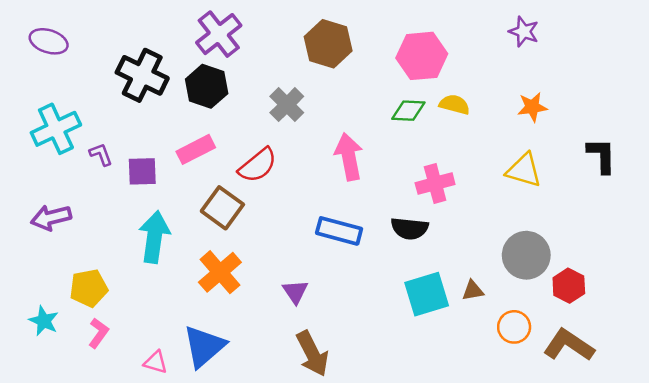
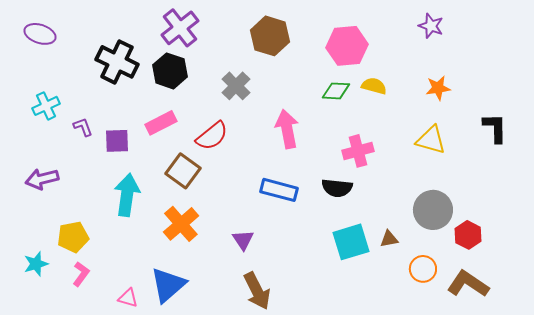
cyan cross: (56, 129) -> (46, 106), size x0.7
cyan star: (44, 321) -> (36, 264), turned 30

